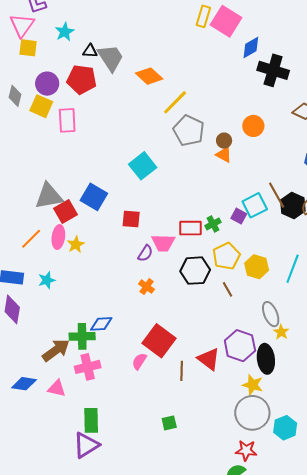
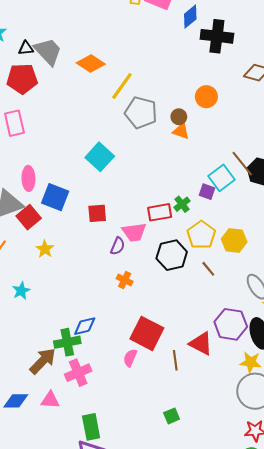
pink ellipse: (58, 237) -> (28, 178), moved

